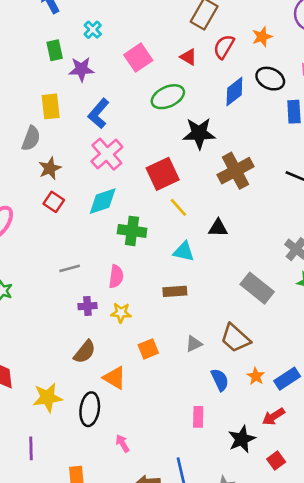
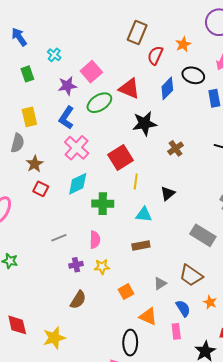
red triangle: (188, 57) -> (129, 89), moved, size x1.6
purple star: (81, 69) -> (67, 86), moved
green ellipse: (168, 97) -> (99, 103), moved
brown cross: (235, 171) -> (176, 148), size x0.6
yellow line: (178, 207) -> (136, 182), turned 56
black triangle: (218, 228) -> (168, 193), turned -35
orange triangle: (115, 378) -> (148, 316), moved
black ellipse: (90, 409) -> (130, 343), moved
pink rectangle: (198, 417) -> (176, 331), moved

